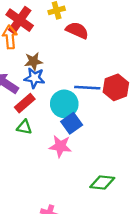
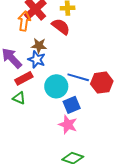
red semicircle: (77, 30) -> (61, 27), moved
blue square: (72, 123) -> (72, 105), moved
pink star: (60, 146) -> (68, 125), moved

